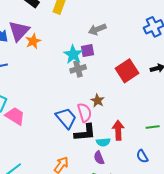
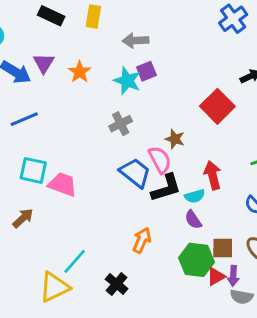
gray arrow: (97, 29) -> (135, 41), moved, turned 30
purple triangle: (19, 31) -> (44, 63), size x0.7
orange star: (33, 41) -> (80, 72), moved
gray cross: (78, 69) -> (121, 124), moved
red square: (127, 71) -> (217, 106), moved

